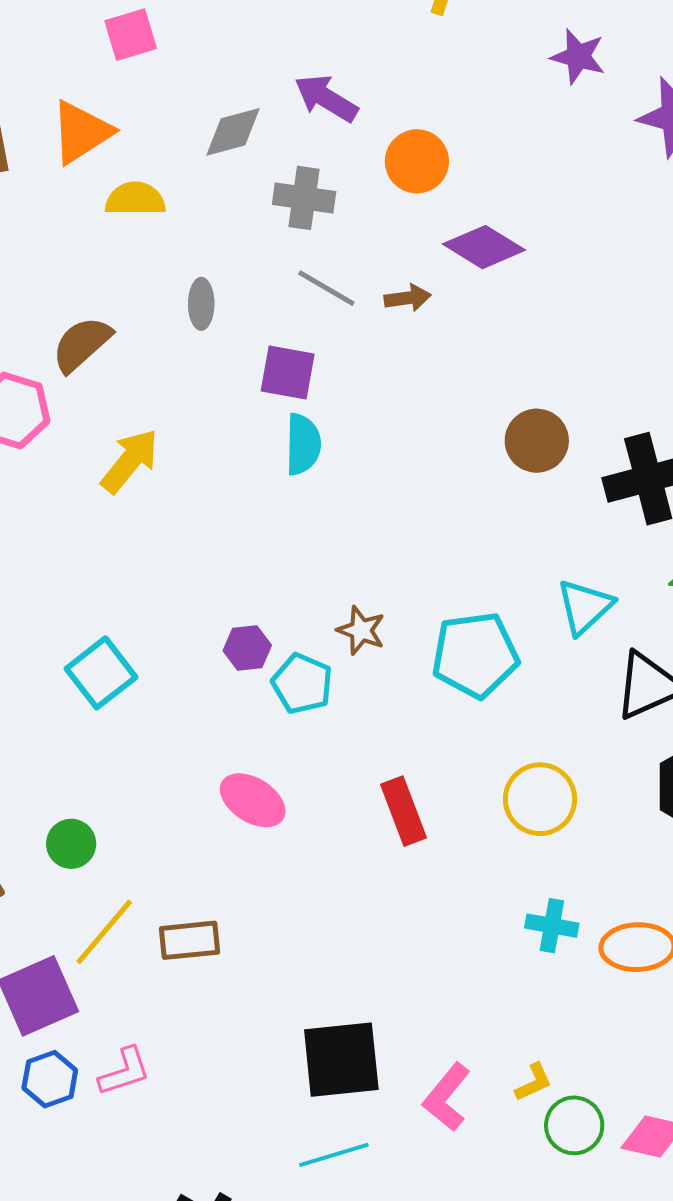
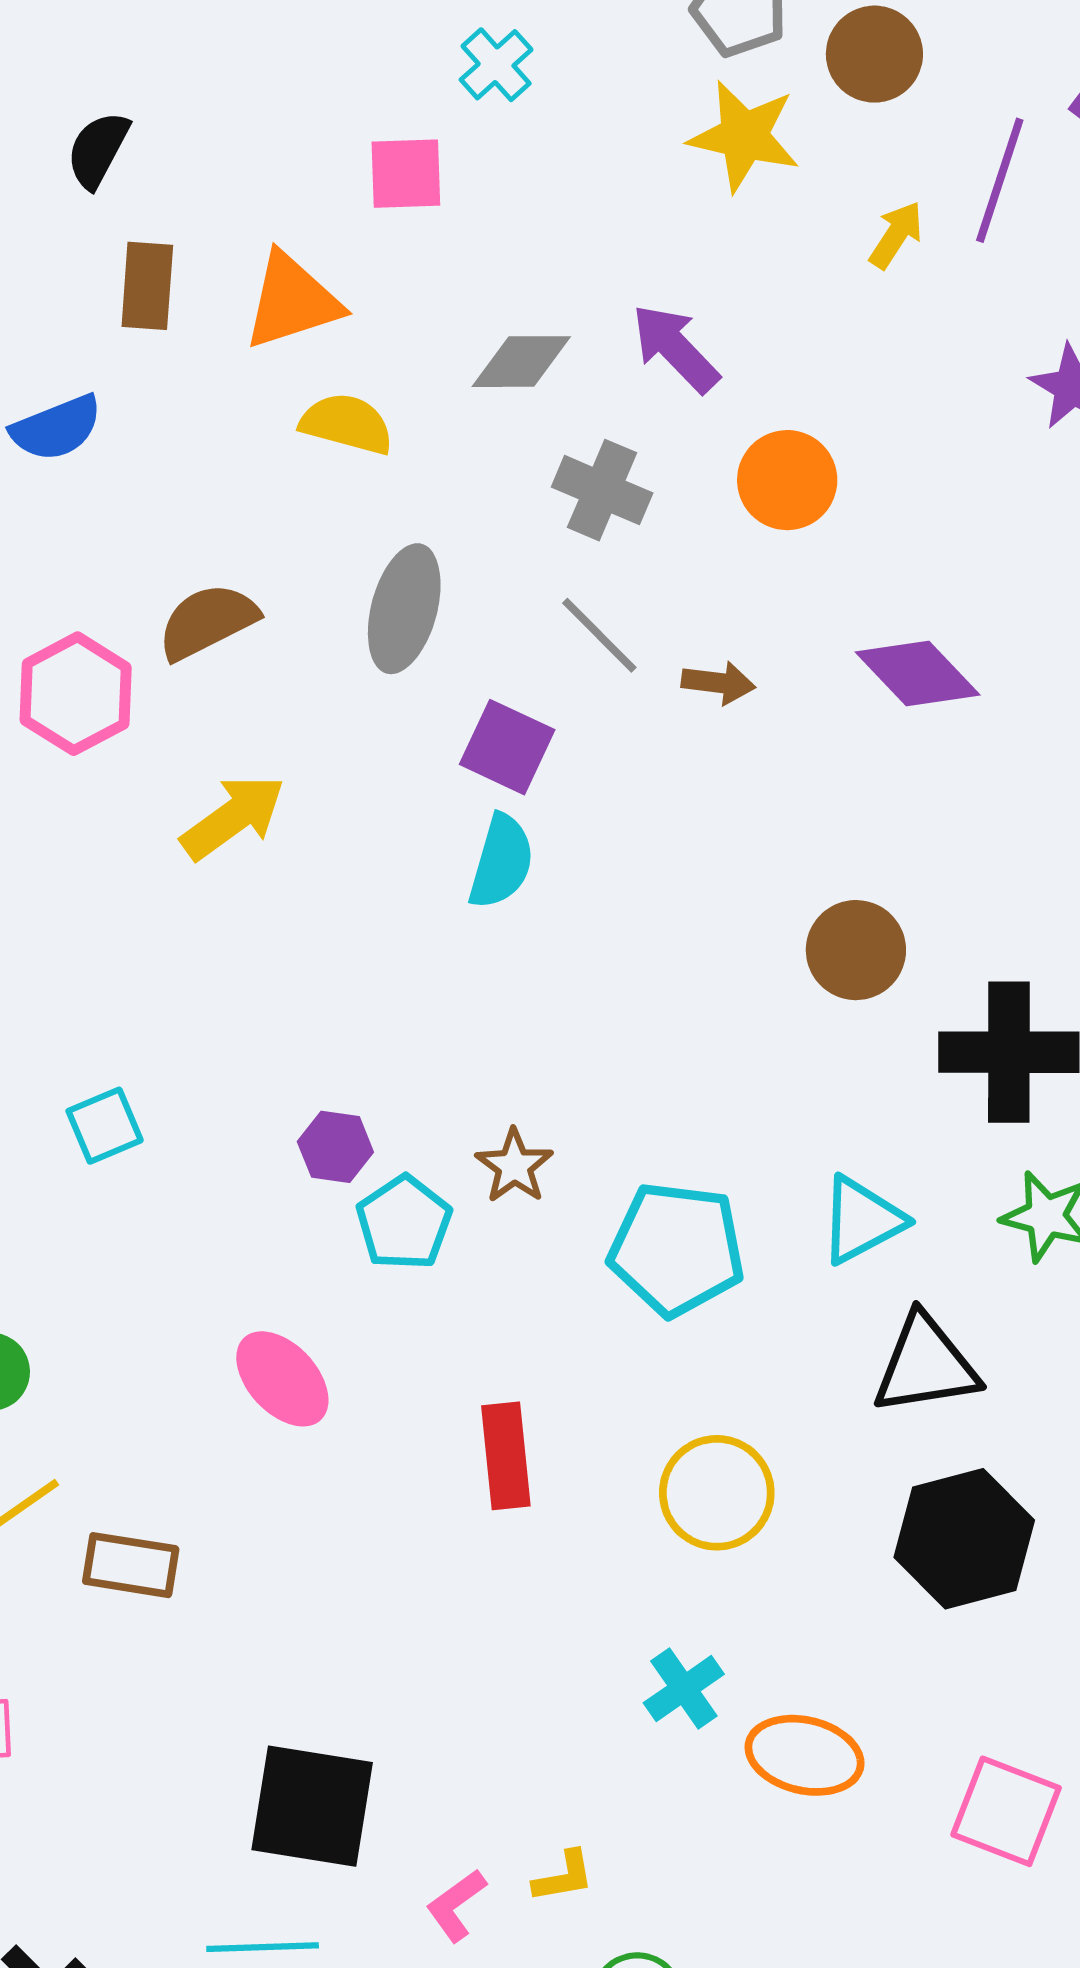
purple diamond: (484, 247) -> (918, 674), moved
gray ellipse: (201, 304) -> (404, 609), size x1.6
cyan square: (101, 673) -> (105, 1126), size x0.7
cyan cross: (552, 926) -> (684, 1689), turned 30
yellow L-shape: (534, 1082) -> (564, 1877), moved
pink L-shape: (447, 1097) -> (456, 1905), size x0.7

